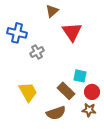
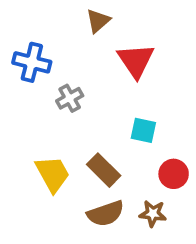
cyan square: (80, 76) -> (143, 130), moved
brown rectangle: (66, 91) -> (104, 170), moved
brown star: (89, 110) -> (153, 214), moved

